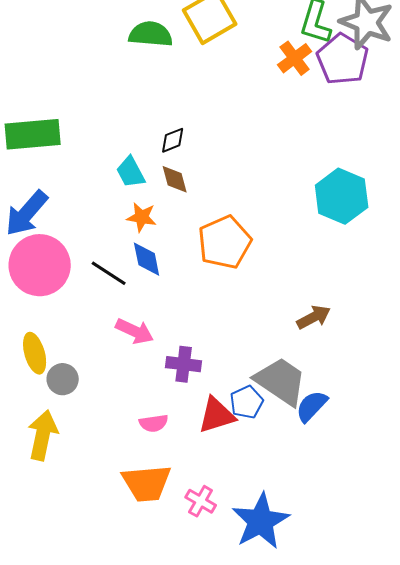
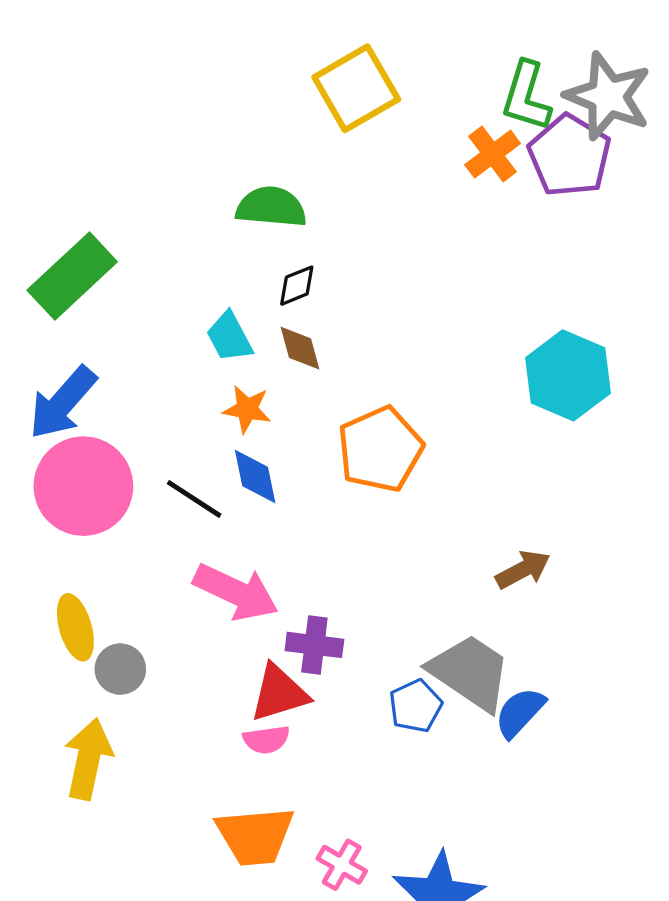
green semicircle: (151, 34) -> (271, 207), moved
green rectangle: (33, 134) -> (72, 276), turned -38
pink arrow: (135, 331) -> (236, 592), size x1.4
red triangle: (217, 415) -> (279, 693), moved

